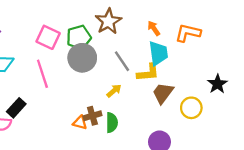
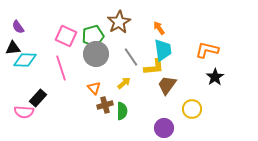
orange L-shape: (188, 33) -> (207, 50), moved
yellow circle: (191, 108) -> (192, 109), moved
orange triangle: (80, 123) -> (94, 88), moved, turned 32

